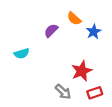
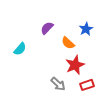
orange semicircle: (74, 19) -> (68, 43), moved
cyan semicircle: (22, 53) -> (20, 49), turned -32

